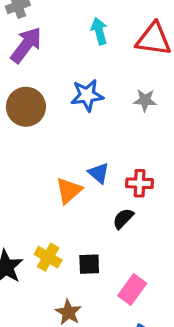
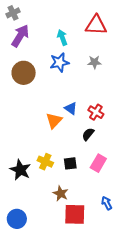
cyan arrow: (99, 31) -> (62, 37), moved
red cross: (140, 183) -> (96, 112), turned 35
pink rectangle: (132, 289) -> (98, 163), moved

